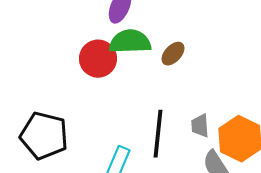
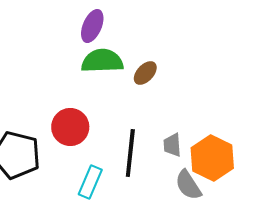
red circle: (98, 59) -> (70, 127), moved

